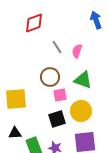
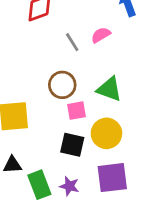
pink semicircle: (77, 51) -> (101, 35), moved, turned 40
black square: (57, 119) -> (72, 145), turned 30

